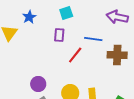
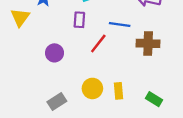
purple circle: (38, 84) -> (54, 53), moved

